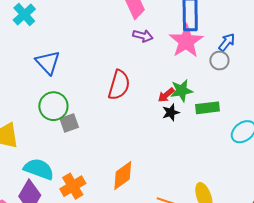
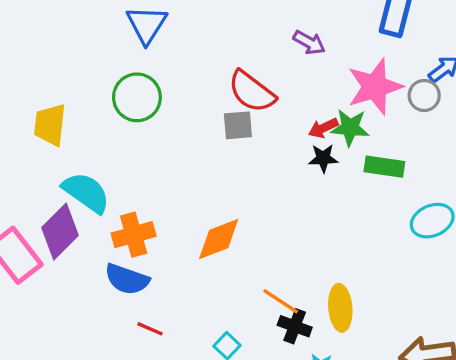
purple arrow: (143, 36) -> (309, 43), moved
pink star: (186, 41) -> (375, 87), moved
red semicircle: (119, 85) -> (252, 92), turned 96
gray square: (69, 123) -> (238, 125), moved

